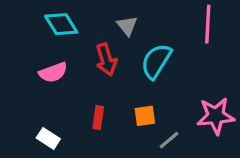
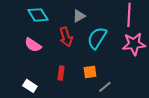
gray triangle: (127, 26) -> (79, 16), turned 40
pink semicircle: (53, 72) -> (33, 45), turned 54
pink star: (216, 116) -> (134, 44), moved

